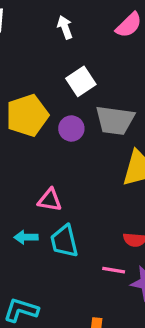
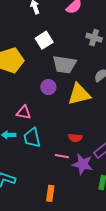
purple circle: (71, 129) -> (48, 87), moved

